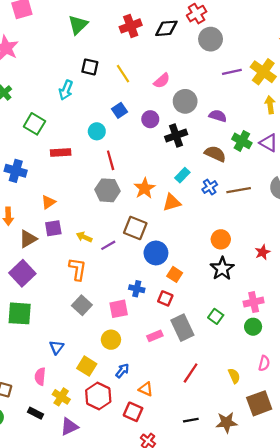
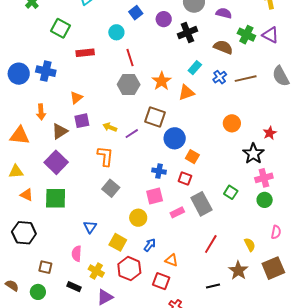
black star: (222, 269) -> (253, 154), moved
pink square: (119, 309) -> (155, 196), moved
brown star: (227, 422) -> (238, 270), moved, turned -30

